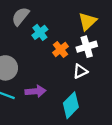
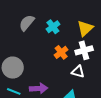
cyan cross: (40, 32) -> (53, 27), moved
white triangle: (80, 71) -> (78, 72), turned 40

